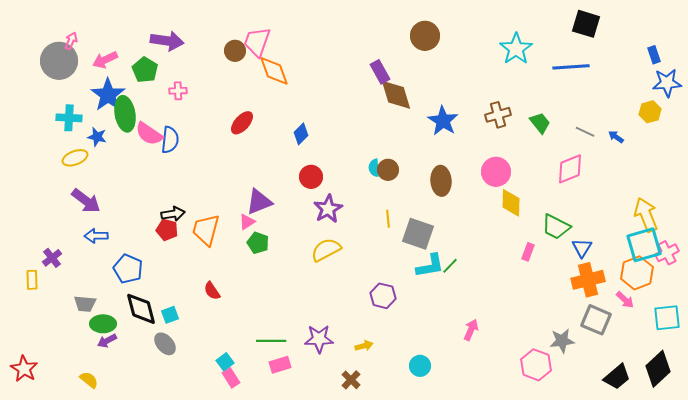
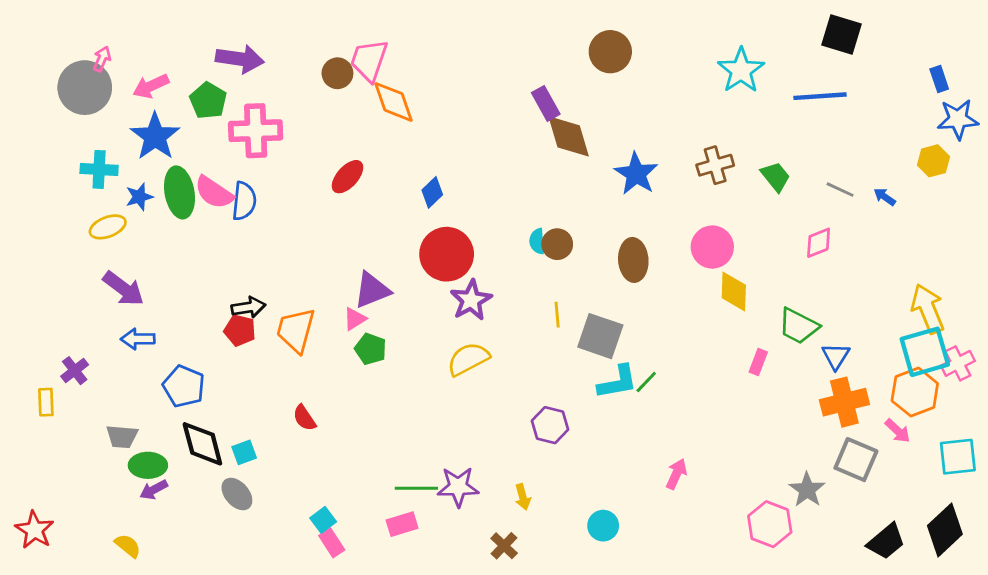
pink cross: (178, 91) -> (256, 131), size x2.0
green ellipse: (125, 114) -> (179, 192), moved
blue star: (97, 137) -> (139, 197), turned -30
pink diamond: (570, 169) -> (819, 243), size x0.7
red circle: (311, 177) -> (447, 254), size x1.6
green line: (271, 341) -> (416, 488), moved
gray star: (562, 341) -> (807, 490), turned -30
yellow arrow: (364, 346) -> (523, 497), turned 90

